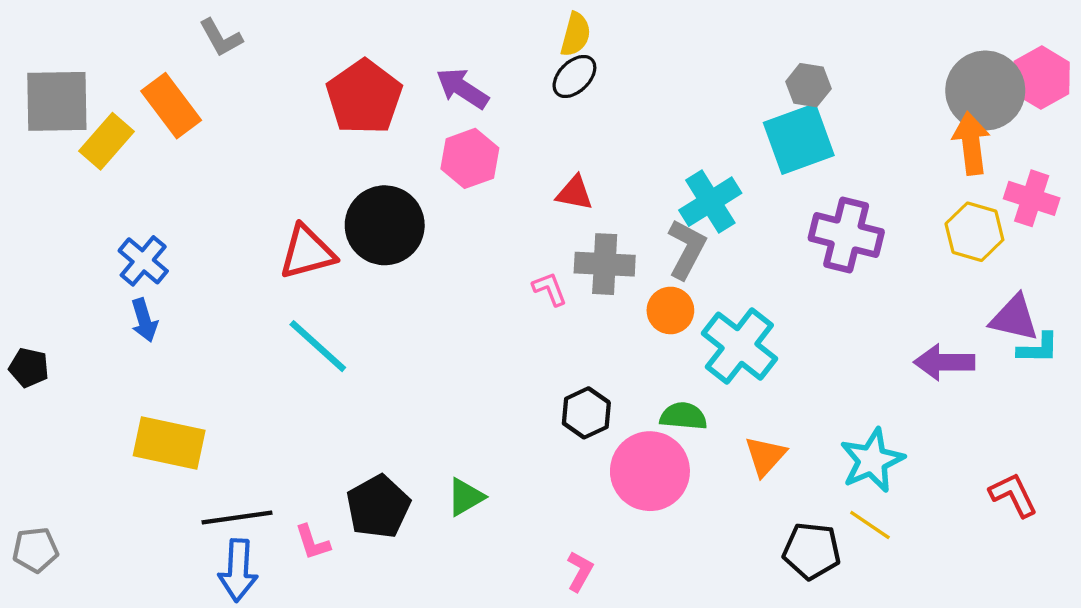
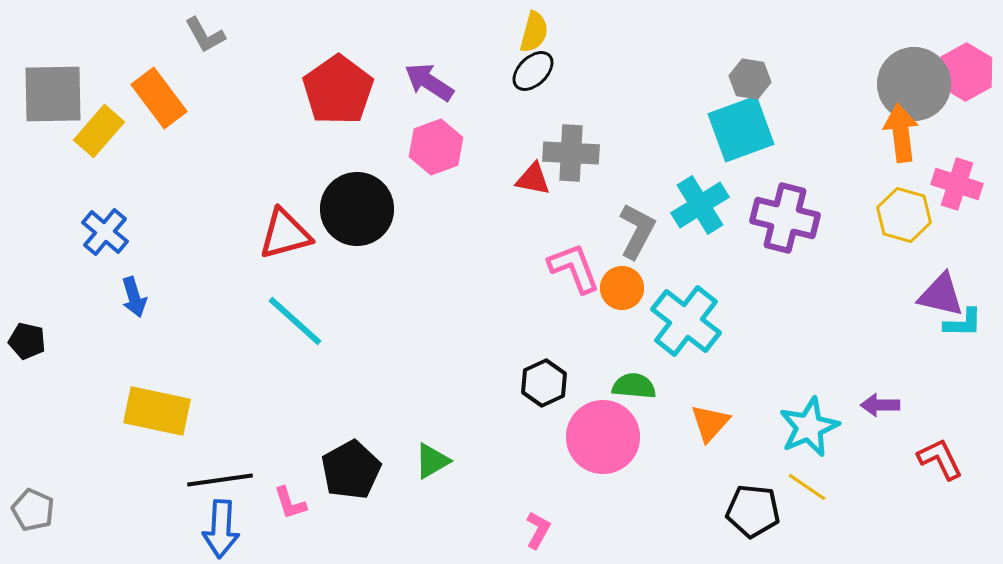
cyan cross: (710, 202) -> (700, 205), moved
blue cross: (143, 261) -> (105, 232), moved
gray cross: (605, 264) -> (571, 153), moved
pink L-shape: (550, 289) -> (574, 268), moved, size x1.6
purple arrow: (944, 362) -> (880, 405), moved, size x0.7
gray pentagon: (35, 550) -> (33, 510), turned 30

